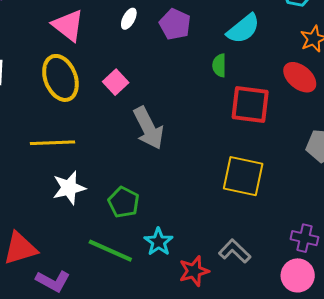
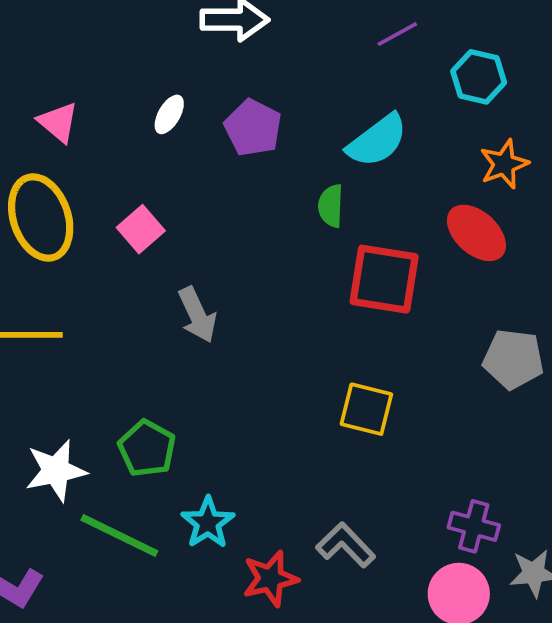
pink triangle: (68, 25) -> (58, 122), size x0.7
gray arrow: (148, 128) -> (197, 315), size x0.7
yellow square: (243, 176) -> (366, 409), size x0.7
white star: (69, 188) -> (56, 471), moved

